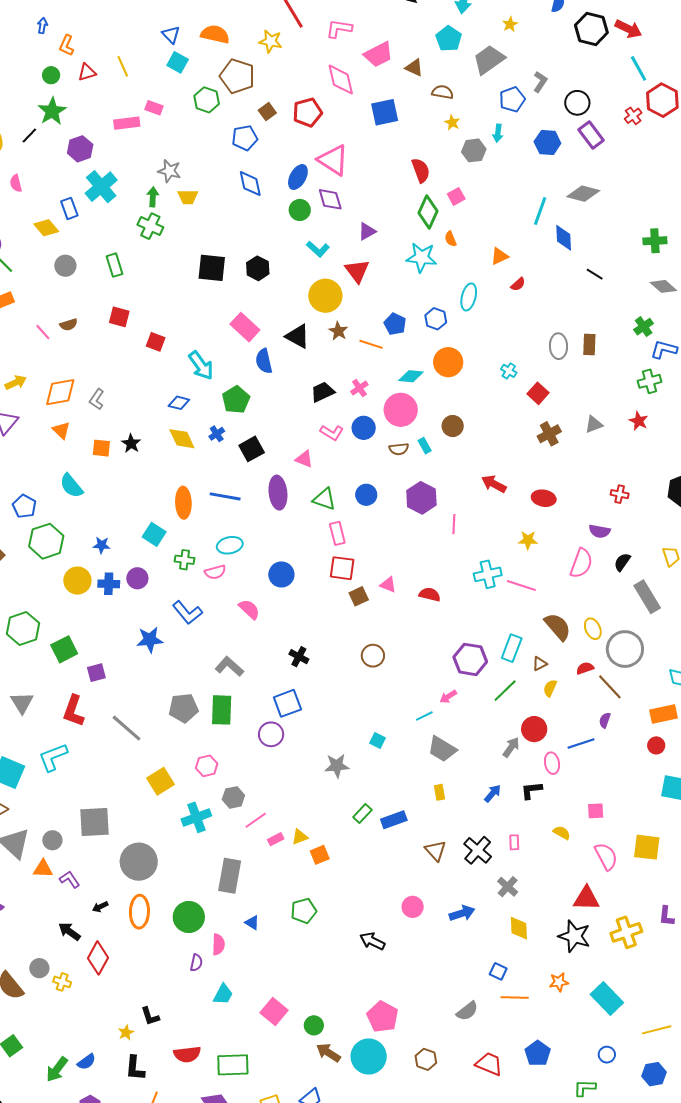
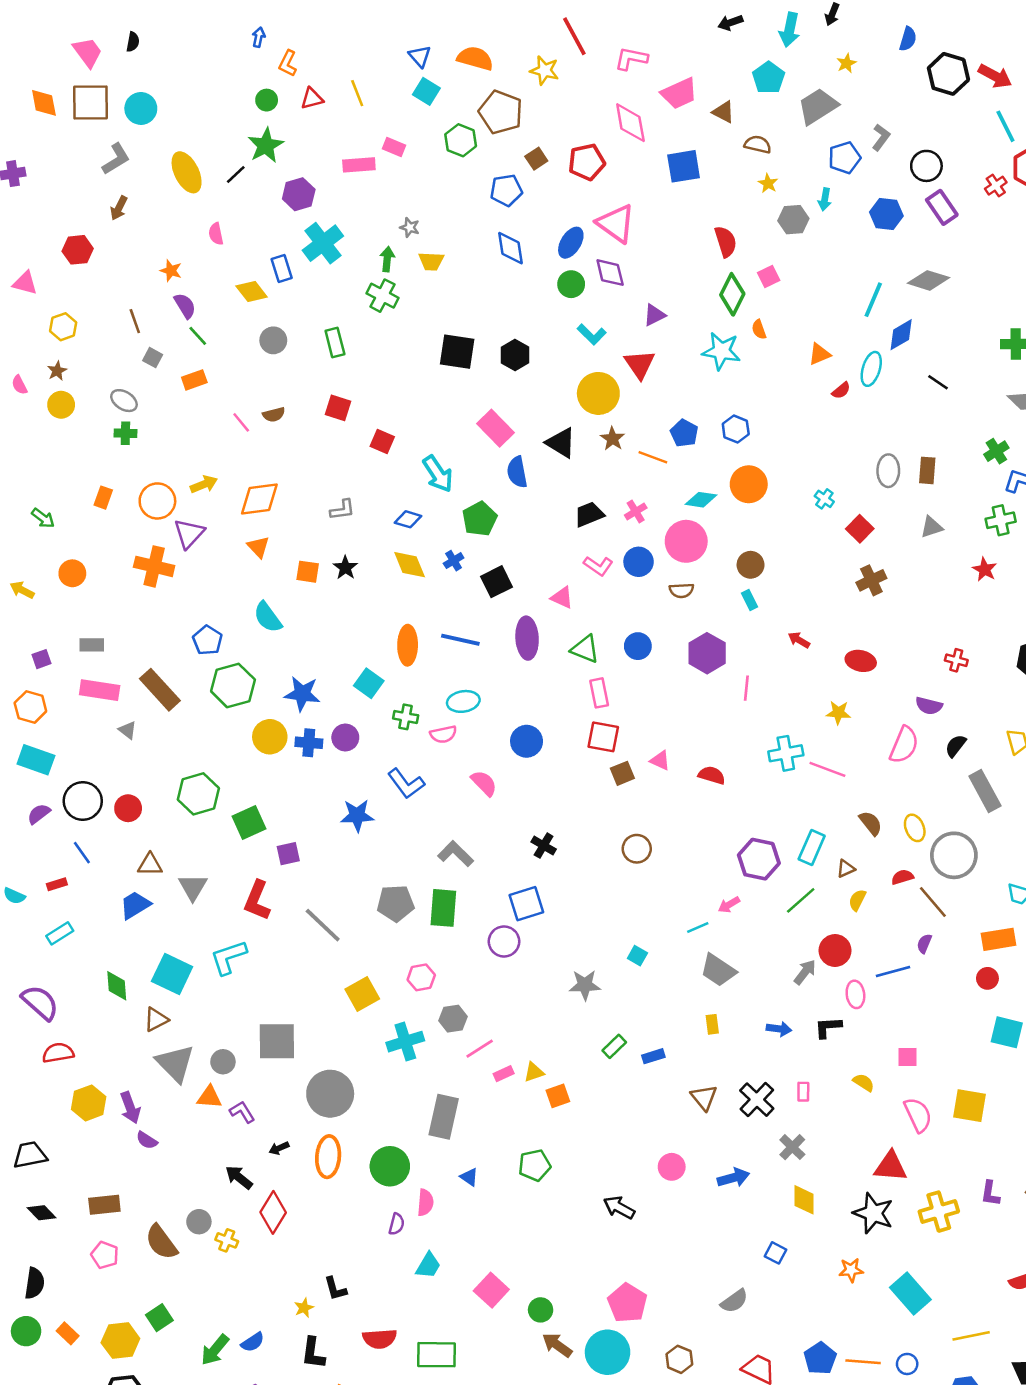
gray star: (169, 171) -> (410, 227), size x0.7
blue diamond: (564, 238) -> (901, 335), turned 60
cyan ellipse: (469, 297) -> (871, 369), moved
gray L-shape: (97, 399) -> (342, 510), moved, turned -135
gray triangle: (594, 424) -> (931, 527), moved
cyan rectangle: (425, 446) -> (750, 600), moved
red arrow: (494, 484) -> (799, 640), size x0.7
blue star: (102, 545) -> (302, 694), size x1.6
brown semicircle: (558, 627) -> (871, 823), size x0.7
blue arrow: (493, 793) -> (779, 1029), turned 54
blue rectangle: (394, 820) -> (653, 1056), size x0.7
orange line: (515, 997) -> (863, 1362), moved

